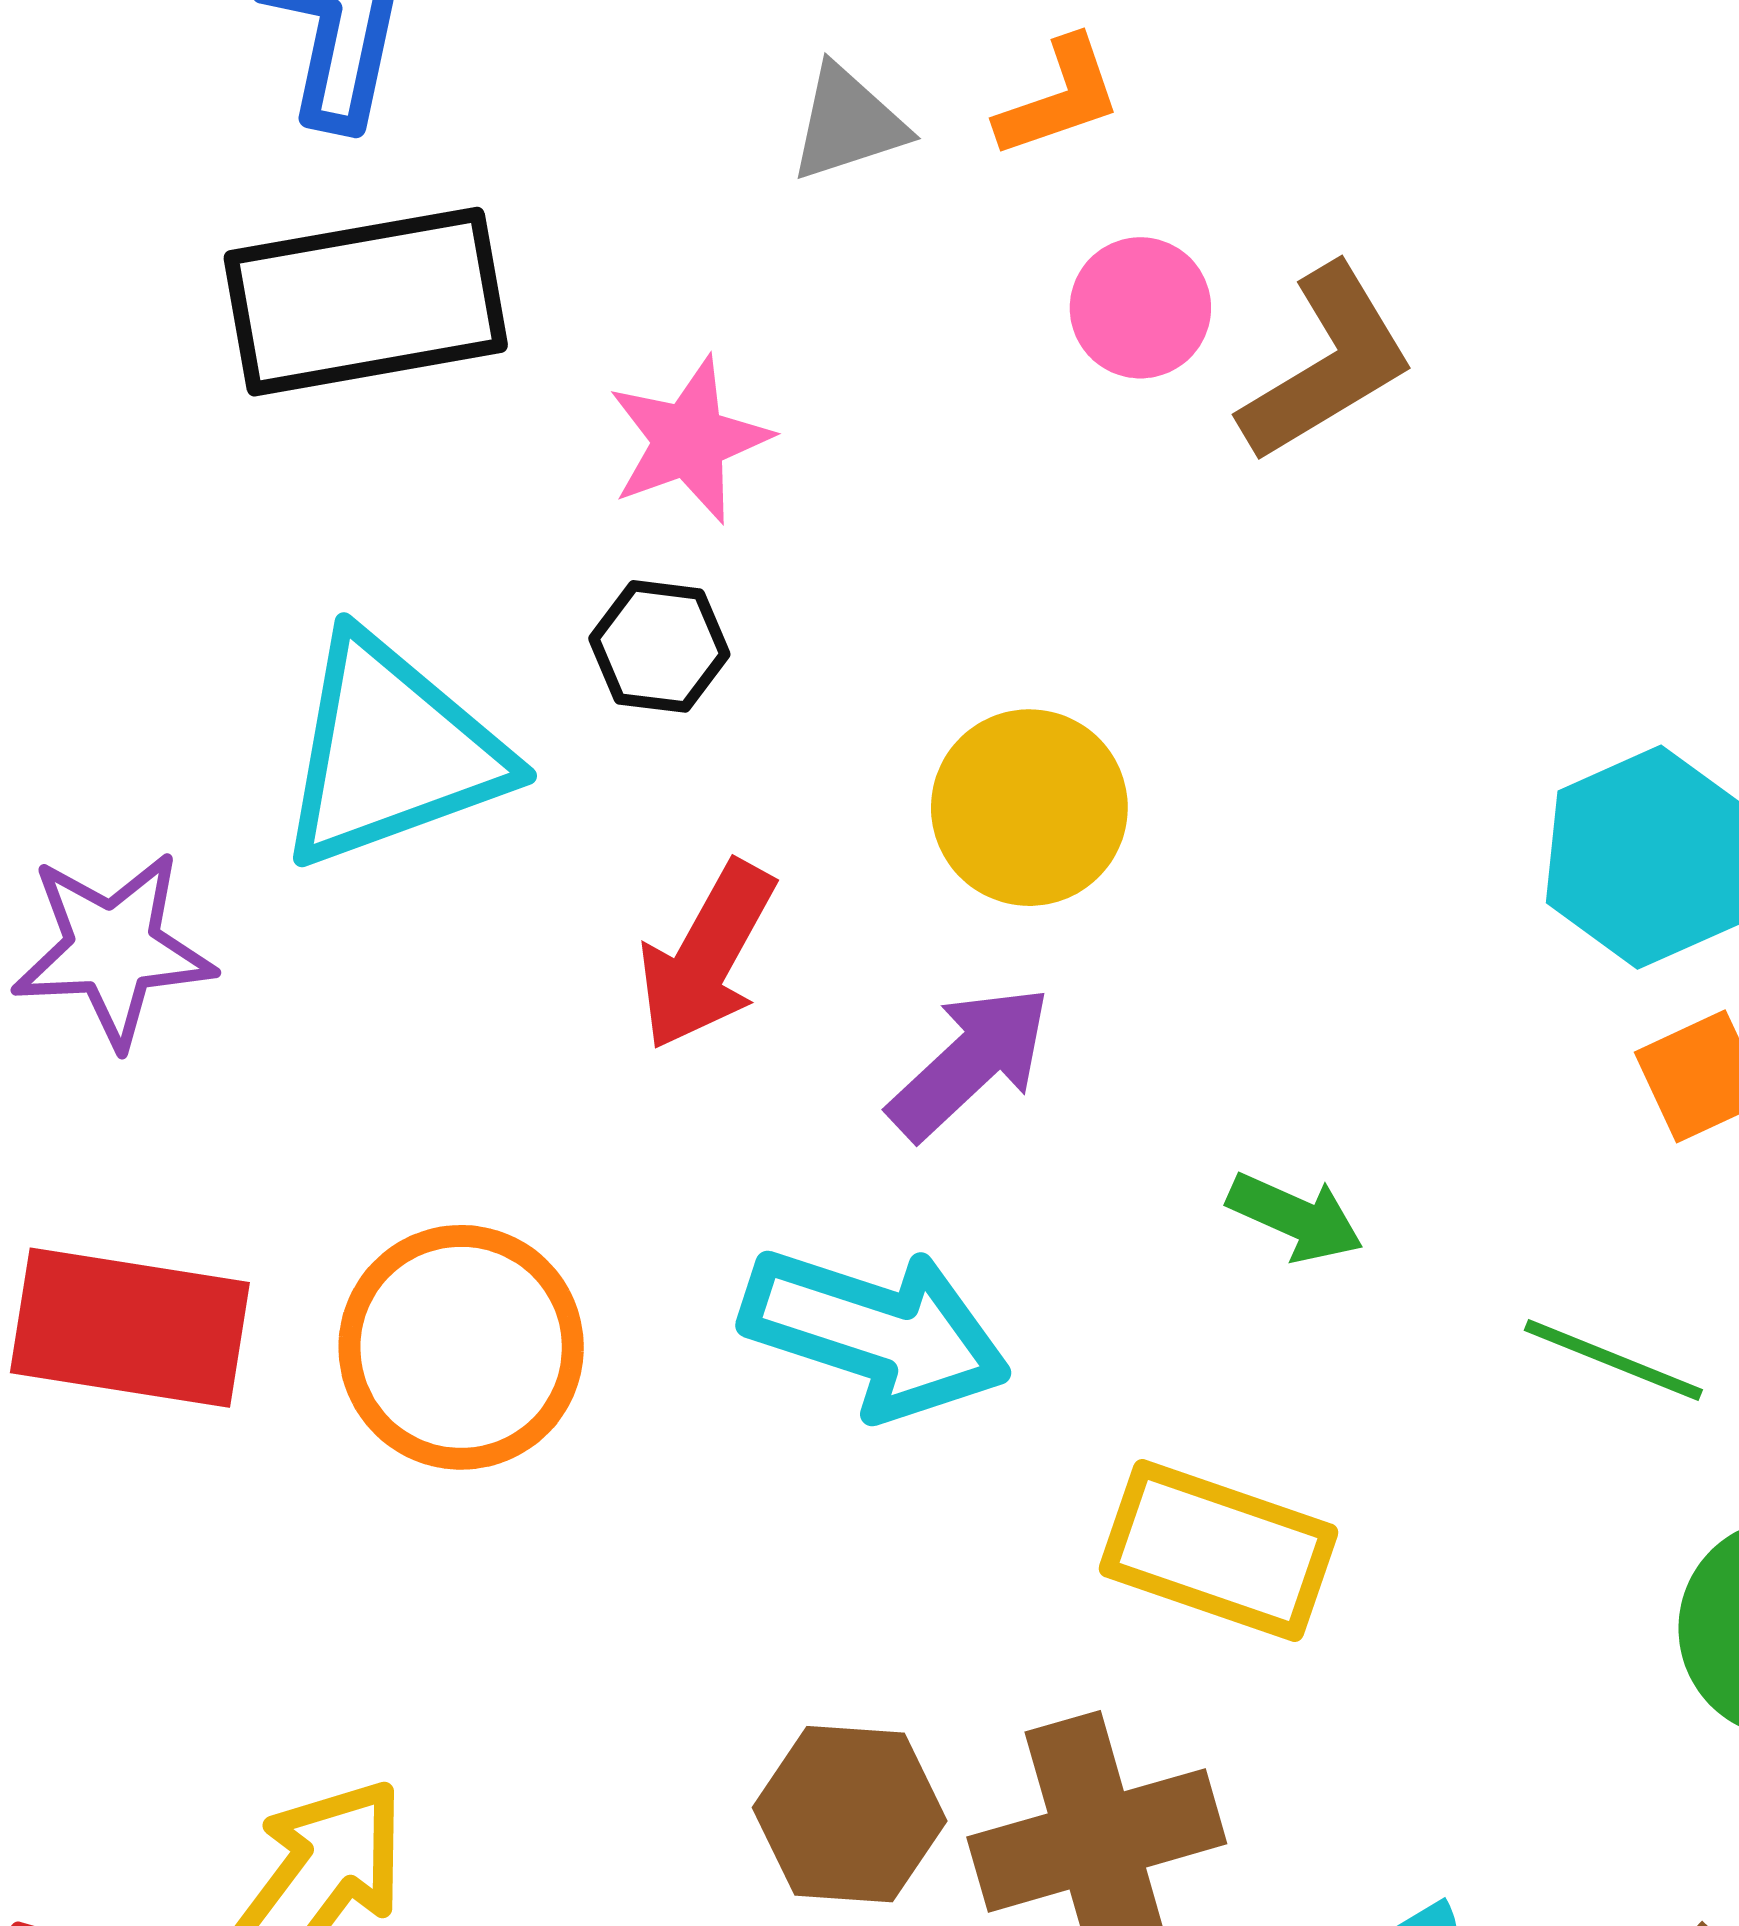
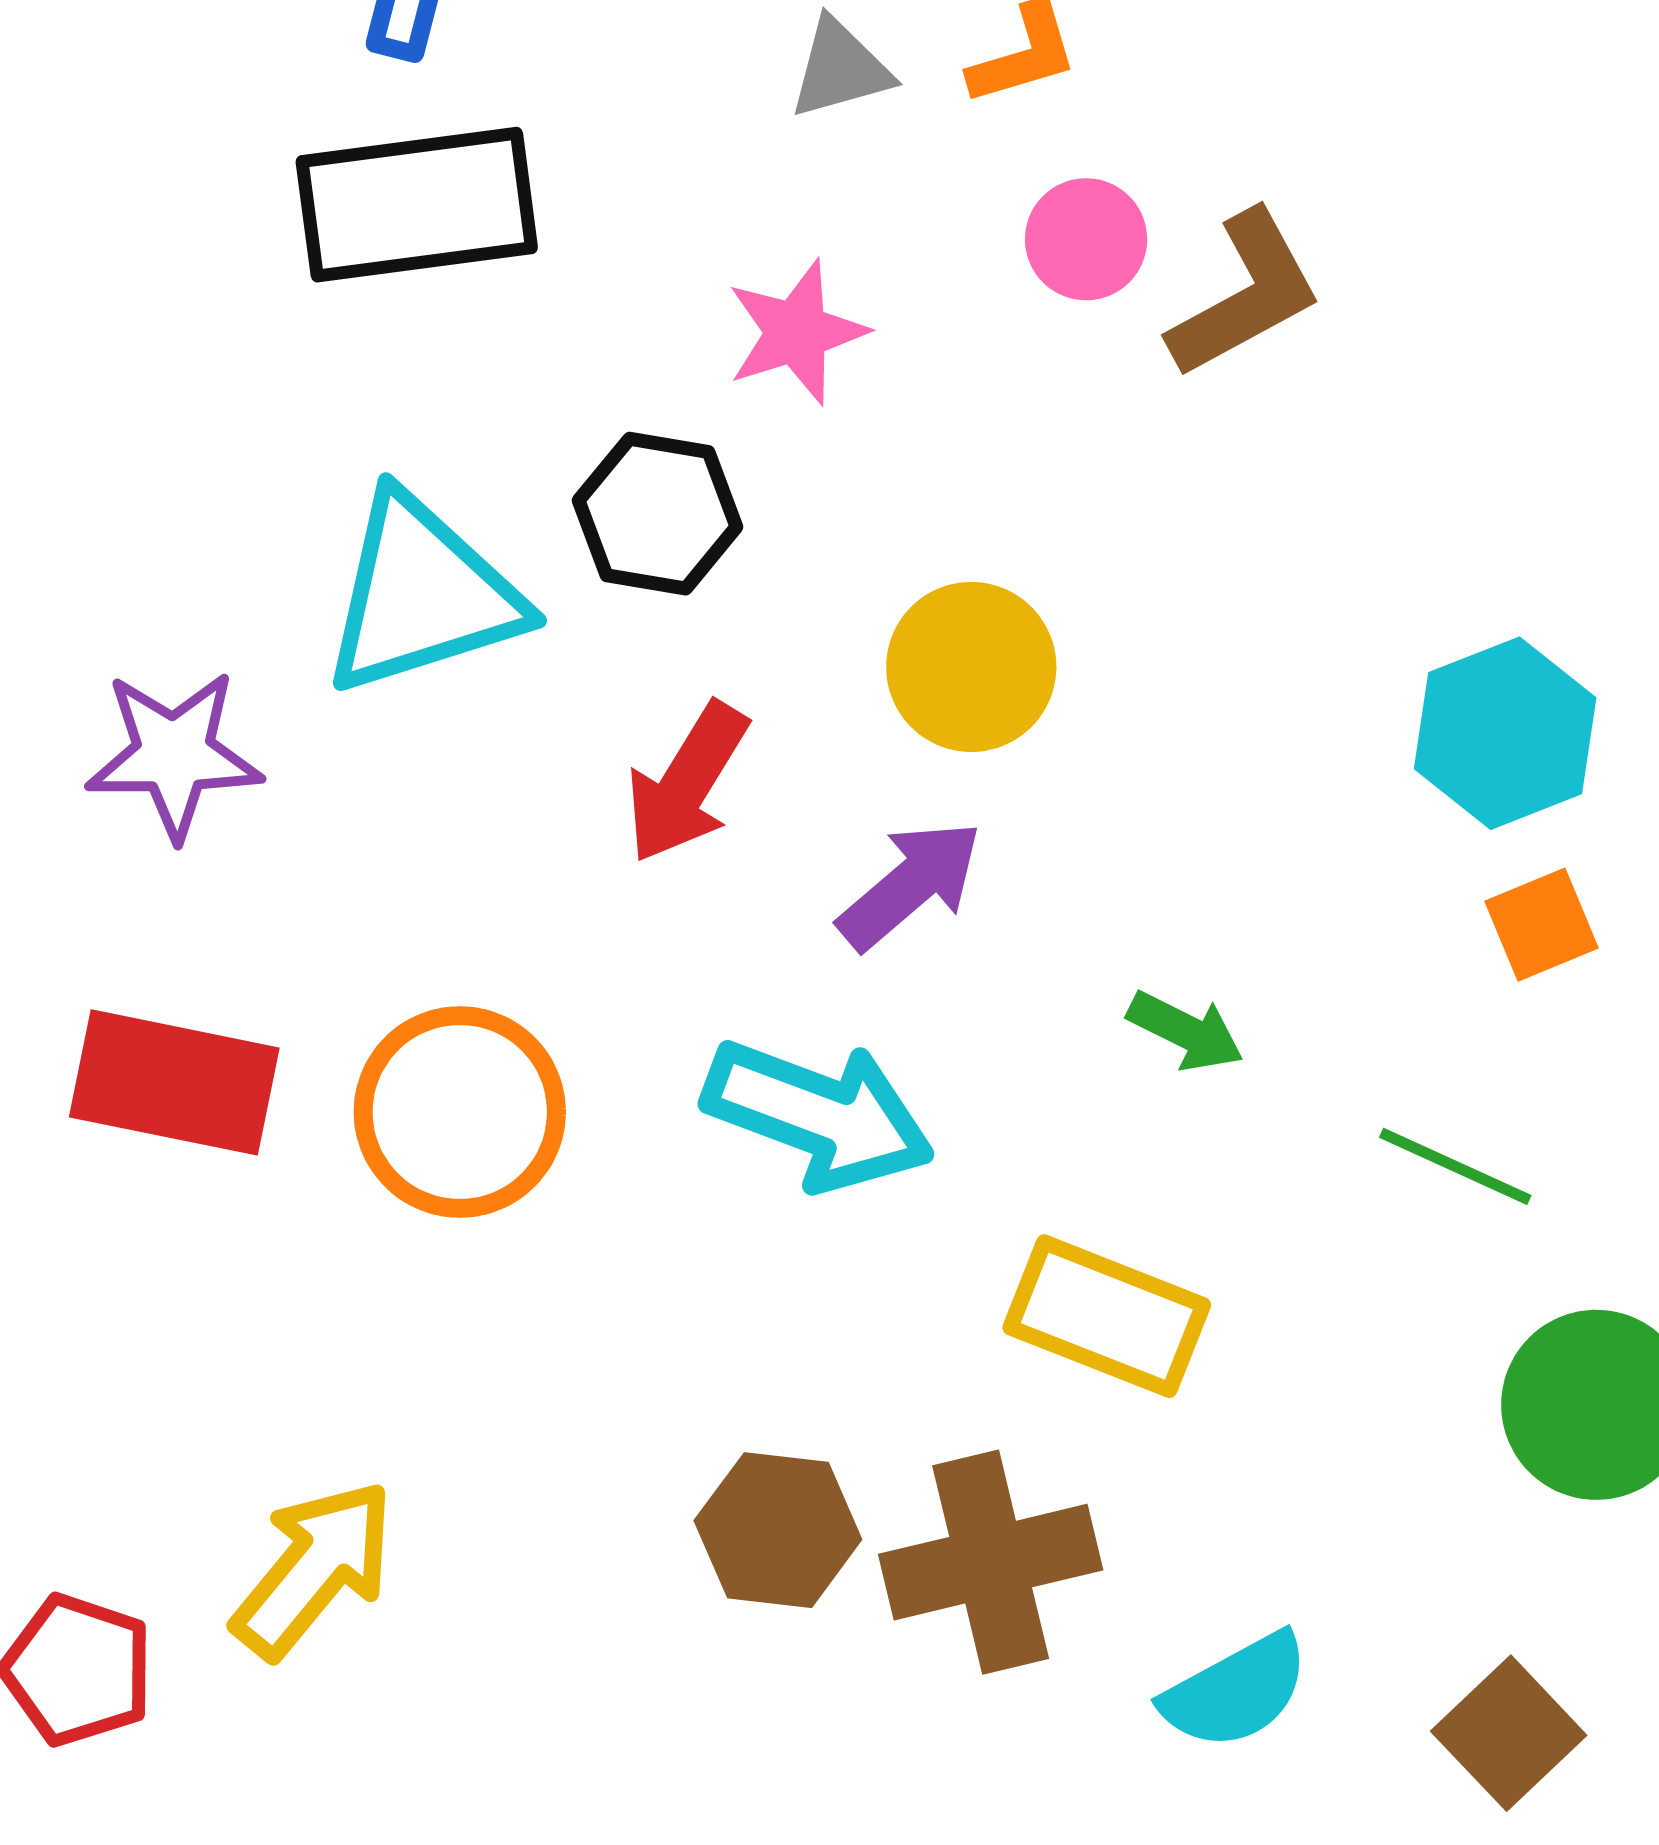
pink star: (689, 440) -> (796, 332), moved
black hexagon: (659, 646) -> (658, 514), size x1.4

